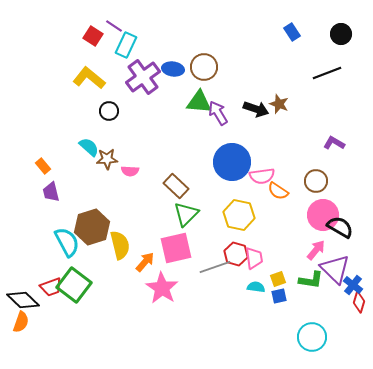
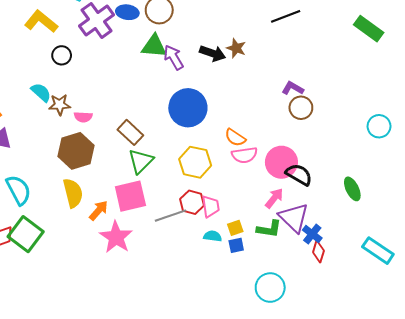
pink semicircle: (262, 176) -> (244, 155), moved
brown circle: (316, 181) -> (301, 108), moved
brown hexagon: (92, 227) -> (76, 151), moved

